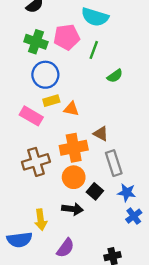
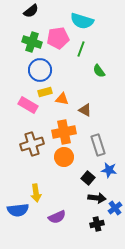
green semicircle: (115, 76) -> (99, 71), turned 88
brown triangle: (101, 134) -> (85, 110), moved
black square: (95, 191) -> (88, 178), moved
black arrow: (72, 209) -> (97, 198), moved
blue cross: (134, 216) -> (115, 208), moved
purple semicircle: (65, 248) -> (57, 217), turned 30

